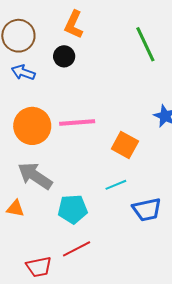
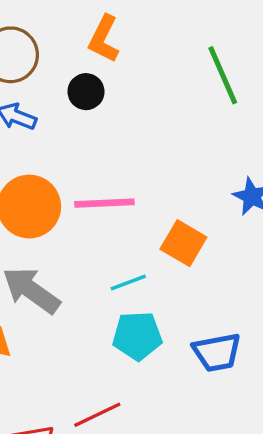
cyan line: (116, 185) -> (128, 283), moved
cyan pentagon: (73, 209) -> (137, 336), moved

